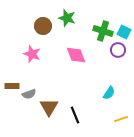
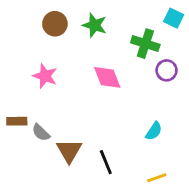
brown circle: (43, 26) -> (55, 24), moved
cyan square: (124, 32) -> (174, 18), moved
gray semicircle: (29, 94) -> (41, 133), turned 64
yellow line: (121, 119) -> (157, 178), moved

